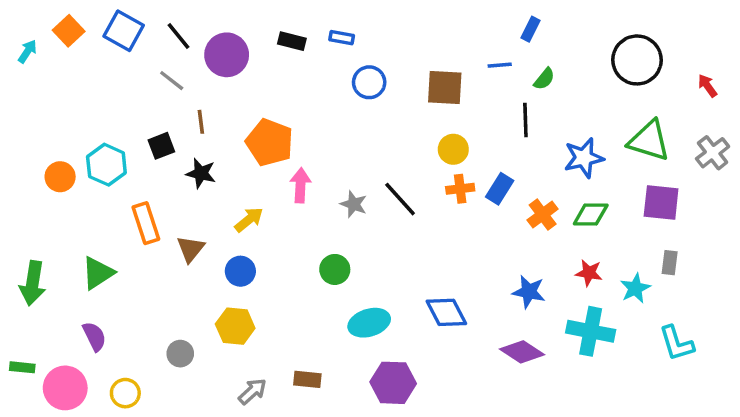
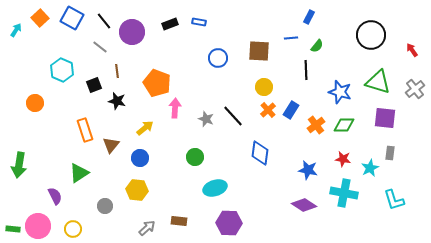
black rectangle: (292, 41) -> (170, 24), turned -35
blue circle: (369, 82) -> (218, 58), moved
blue star: (584, 158) -> (340, 92), turned 30
cyan hexagon: (106, 165) -> (62, 70), moved
orange cross: (460, 189) -> (268, 110), turned -35
green triangle: (98, 273) -> (79, 173), moved
blue diamond: (446, 312) -> (260, 153), moved, turned 35
green rectangle: (22, 367) -> (13, 229), moved

